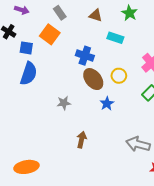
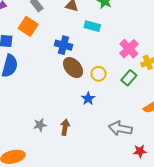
yellow circle: (119, 76) -> (99, 74), moved
gray star: (64, 103) -> (40, 125), moved
blue star: (107, 104) -> (88, 99), moved

